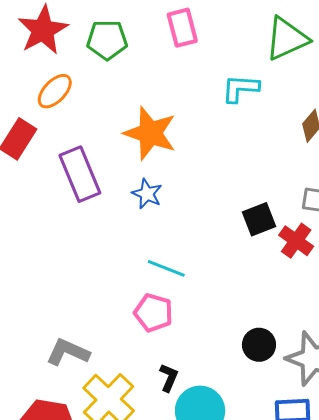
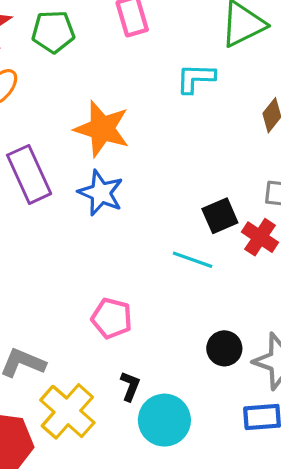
blue star: (147, 194) -> (101, 193), size x1.4
cyan line: (166, 268) -> (193, 260), moved

